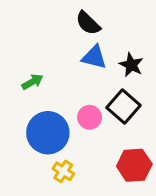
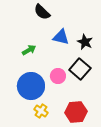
black semicircle: (88, 23) -> (42, 12), moved
green arrow: (32, 82) -> (29, 50), moved
red hexagon: (134, 165) -> (76, 112), moved

